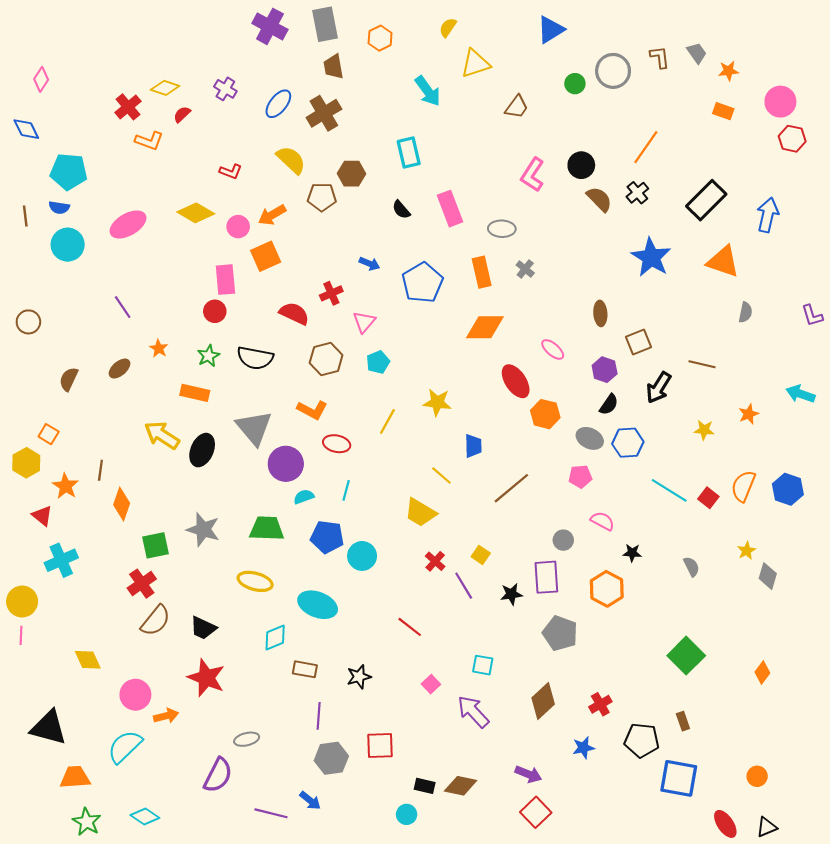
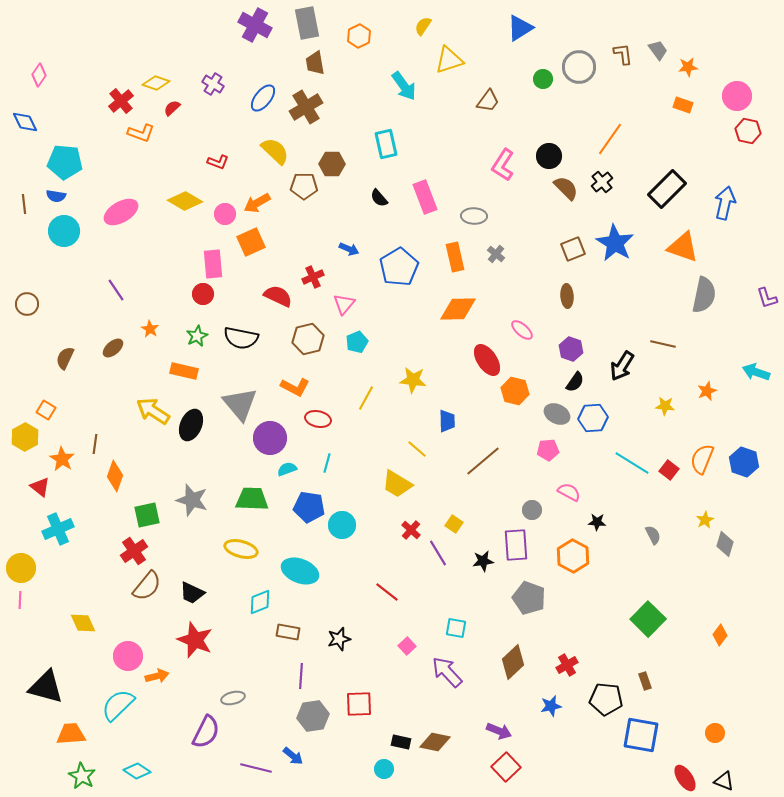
gray semicircle: (745, 312) -> (704, 295), size x1.8
brown square: (638, 342) -> (573, 249), moved
black triangle: (767, 827) -> (724, 781), turned 45

